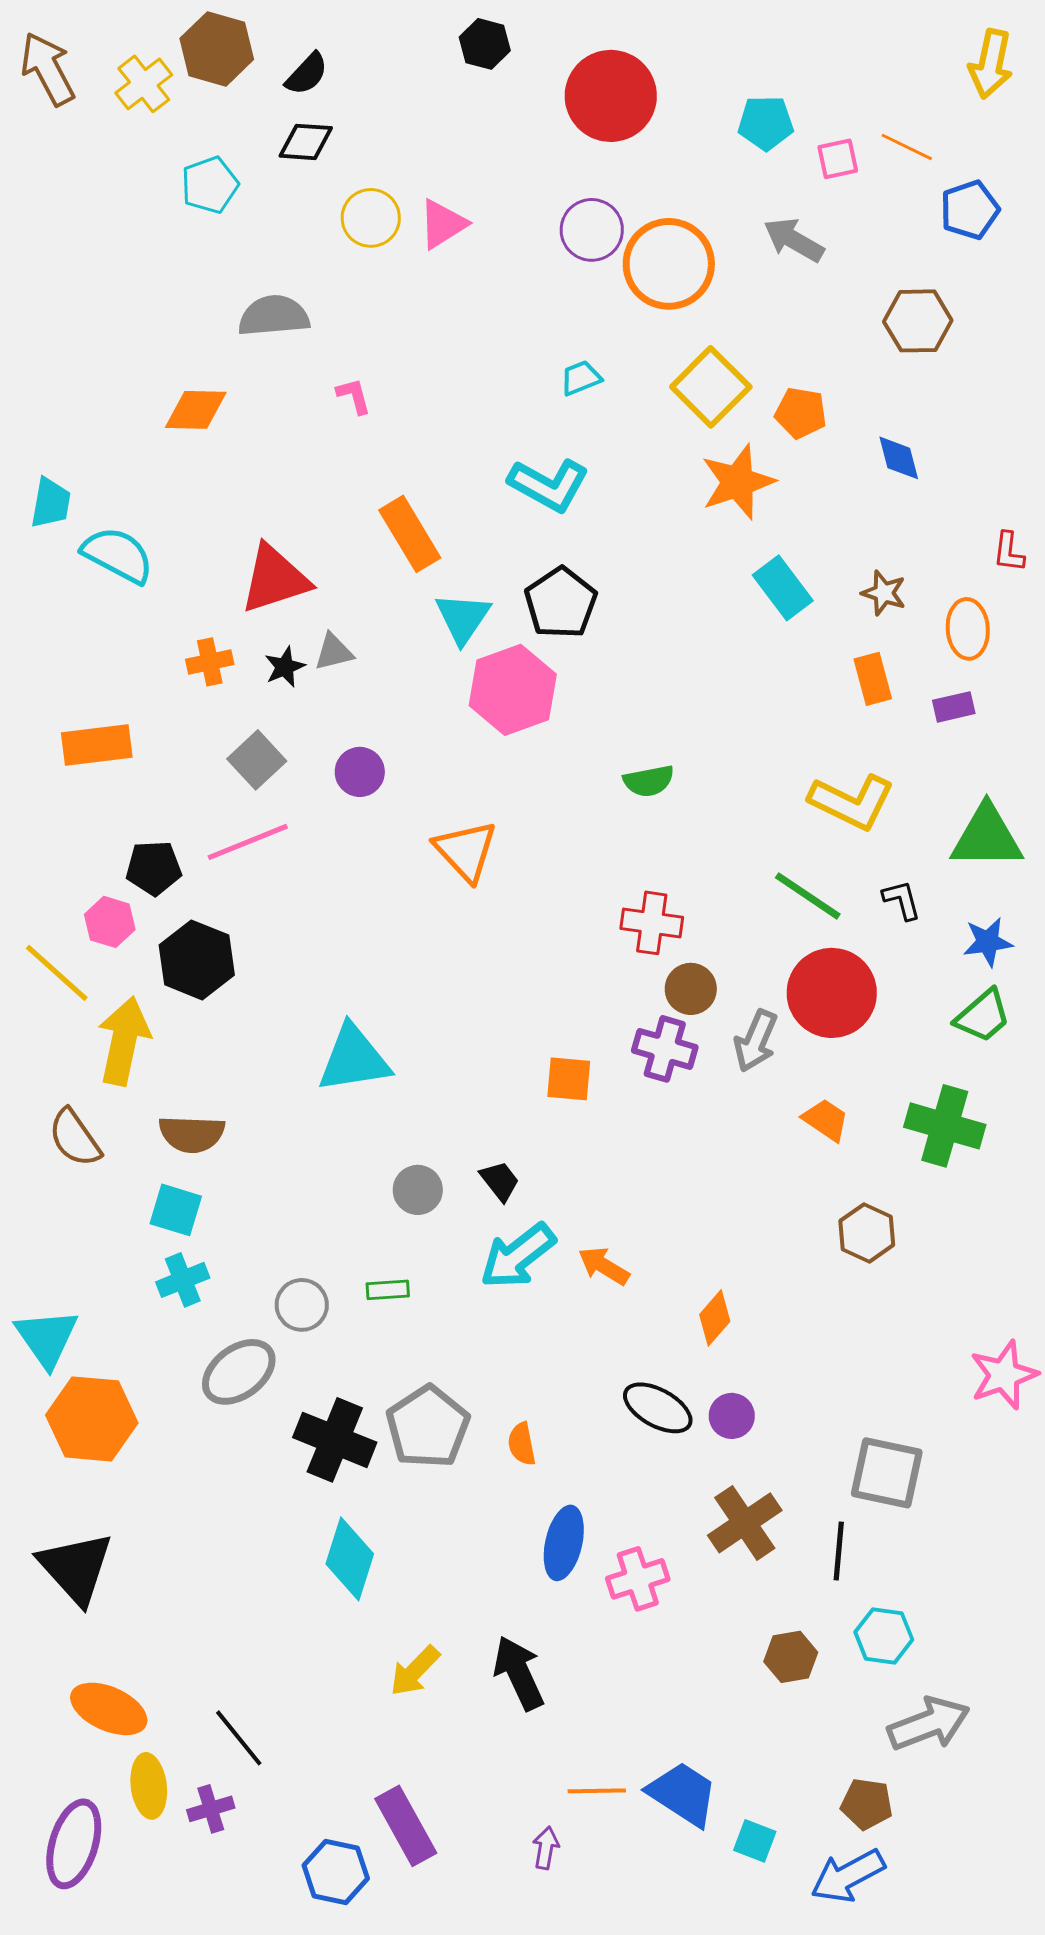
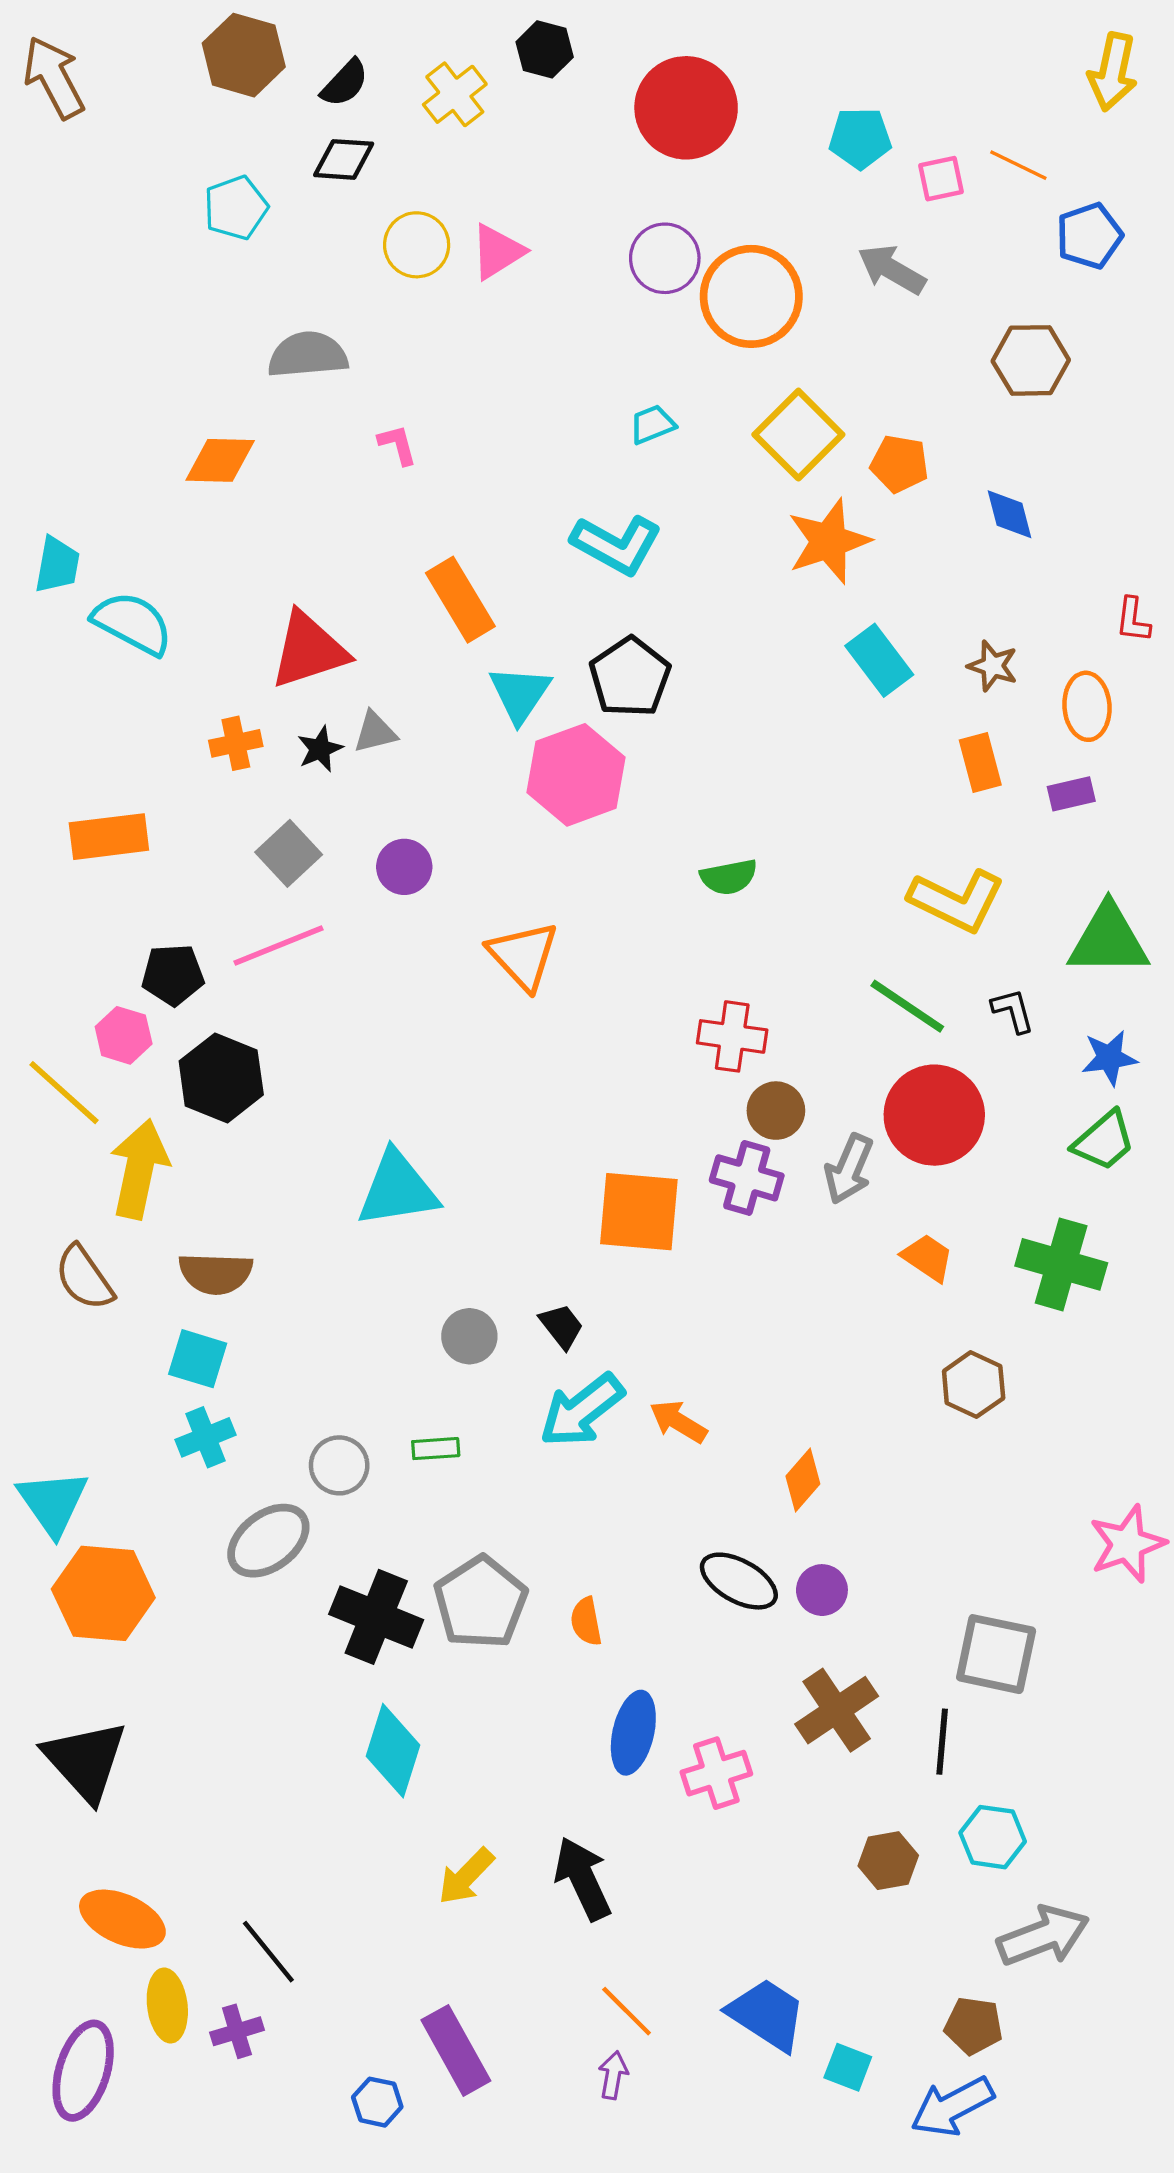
yellow cross: (144, 84) -> (455, 94), moved
orange square: (569, 1079) -> (639, 1212), size x1.6
orange line: (597, 1791) -> (627, 2011), moved, turned 46
blue hexagon: (336, 1872) -> (377, 2102), size x0.7

